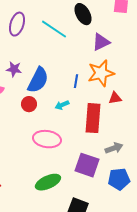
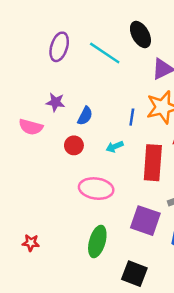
blue semicircle: (38, 80) -> (85, 116), size x0.6
green ellipse: (48, 182) -> (97, 241), turned -50

